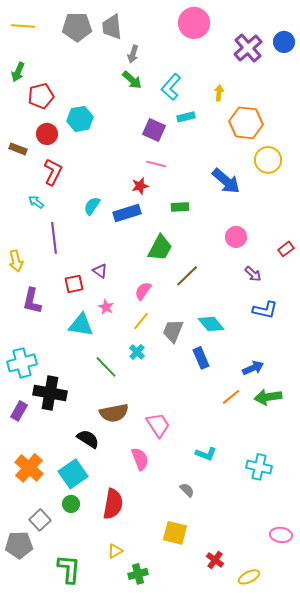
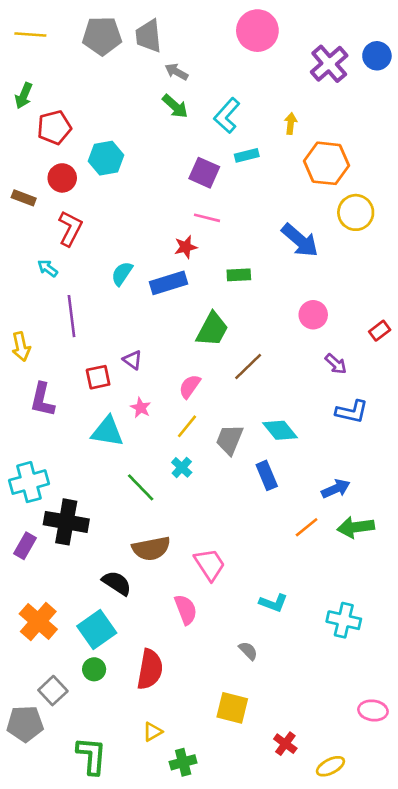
gray arrow: (133, 54) -> (176, 72), turned 102

